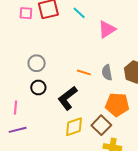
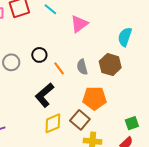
orange line: (84, 72) -> (59, 68), turned 40
black circle: (38, 87) -> (39, 55), moved

